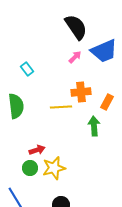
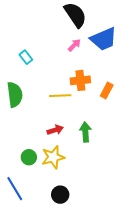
green arrow: (94, 126) -> (85, 132), moved
red arrow: (37, 150) -> (55, 130), moved

